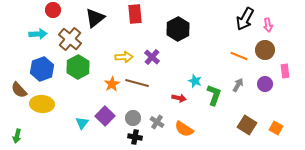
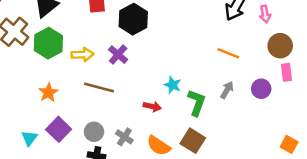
black hexagon: (178, 29) -> (133, 19), moved
brown circle: (265, 50) -> (280, 46), moved
green hexagon: (78, 67) -> (48, 43), moved
orange star: (112, 84) -> (48, 93), moved
brown square: (247, 125) -> (193, 141), moved
orange square: (276, 128) -> (289, 144), moved

